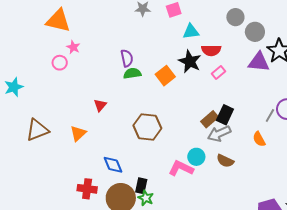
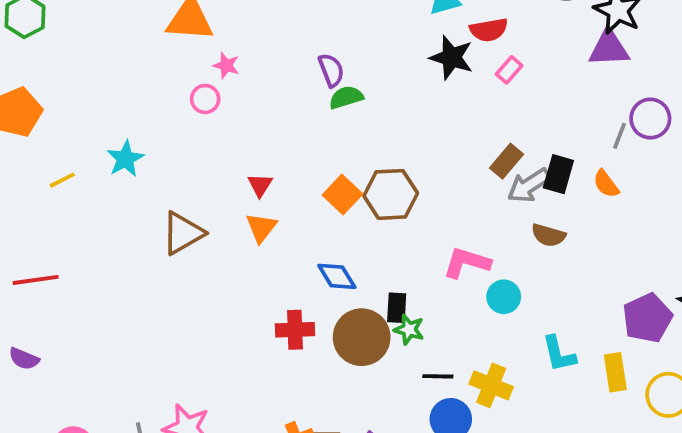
purple triangle: (259, 62) -> (609, 48), moved
orange square: (165, 76) -> (342, 194), moved
red triangle: (100, 105) -> (260, 185), moved
black rectangle: (225, 115) -> (558, 174), moved
cyan circle: (196, 157) -> (504, 297), moved

